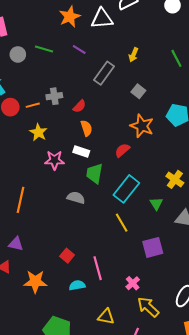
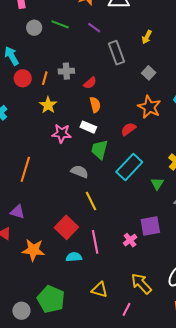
gray rectangle: (104, 73) -> (117, 53), turned -60
orange line: (33, 105) -> (45, 78), turned -64
yellow line: (122, 223) -> (91, 201), moved
red square: (67, 256) -> (66, 227), size x1.6
pink cross: (133, 283) -> (130, 240), moved

